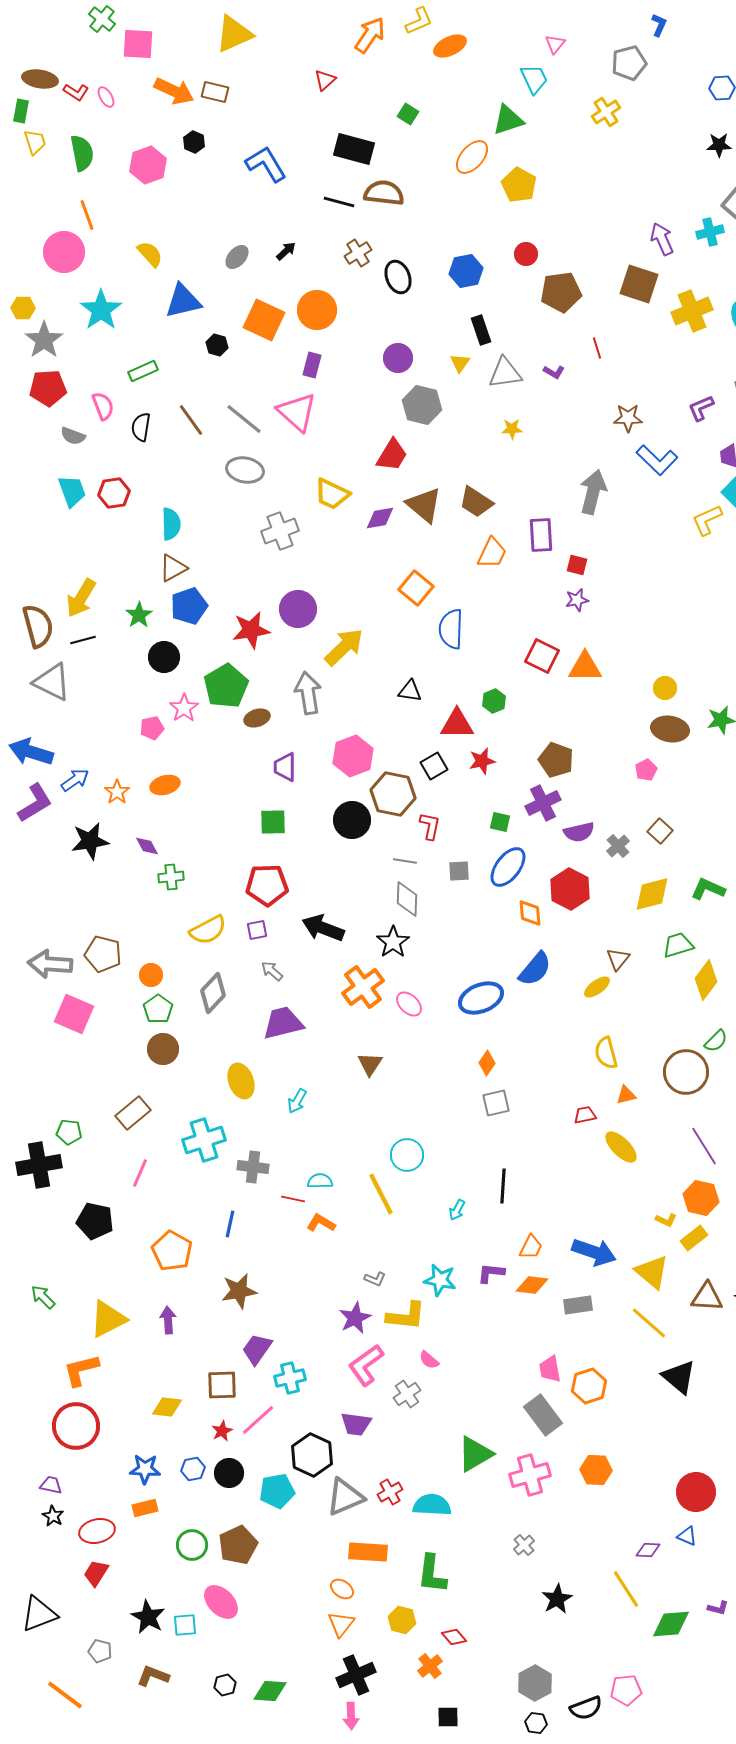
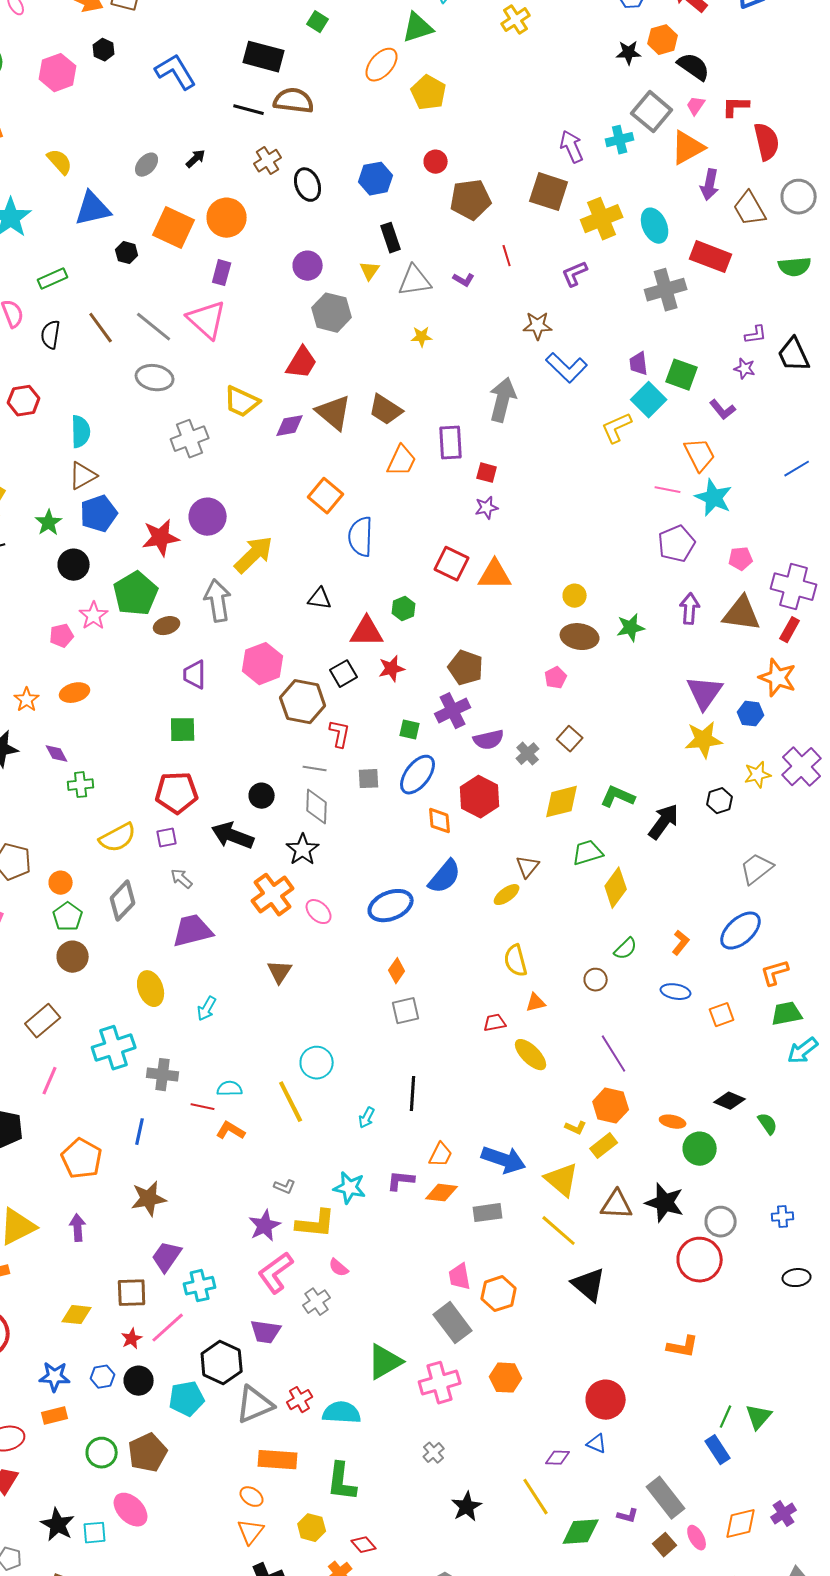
purple L-shape: (701, 408) -> (575, 274), moved
black circle: (352, 820) -> (262, 796), moved, size x0.7
brown circle: (686, 1072) -> (596, 980), size x0.5

